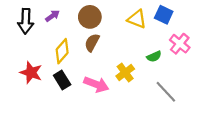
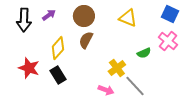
blue square: (164, 15) -> (170, 14), moved
pink arrow: (96, 84) -> (106, 90), moved, size x0.7
gray line: (166, 92) -> (135, 86), moved

